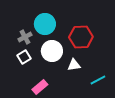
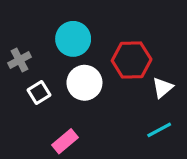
gray cross: (25, 37) -> (19, 60), moved
white triangle: (74, 65) -> (162, 88), moved, turned -32

